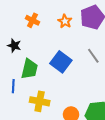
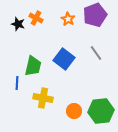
black star: (14, 46) -> (18, 24), moved

